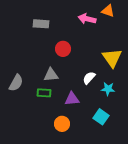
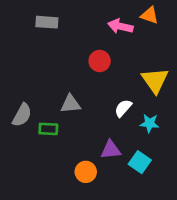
gray rectangle: (41, 24) -> (47, 22), moved
red circle: (63, 49) -> (100, 61), moved
green rectangle: (44, 93) -> (48, 129), moved
purple triangle: (72, 99) -> (111, 150), moved

